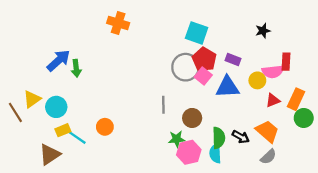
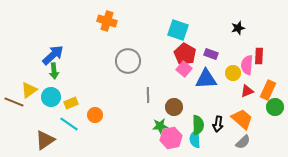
gray circle: (186, 67) -> (128, 61), moved
green arrow: (76, 68) -> (54, 71), moved
pink semicircle: (273, 72) -> (247, 65), turned 102
brown line: (15, 112) -> (14, 102), turned -36
yellow rectangle: (63, 130) -> (71, 103), moved
black arrow: (241, 137) -> (218, 124), turned 70

